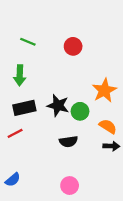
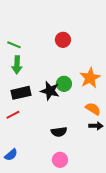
green line: (28, 42) -> (14, 45), moved
green circle: (80, 111) -> (64, 84), moved
black semicircle: (68, 141) -> (59, 132), moved

